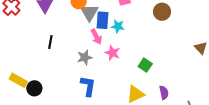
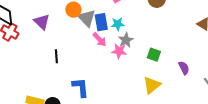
gray star: (85, 57) -> (126, 40), moved
blue L-shape: (88, 86) -> (81, 87), moved
purple semicircle: (164, 93) -> (184, 68), moved

